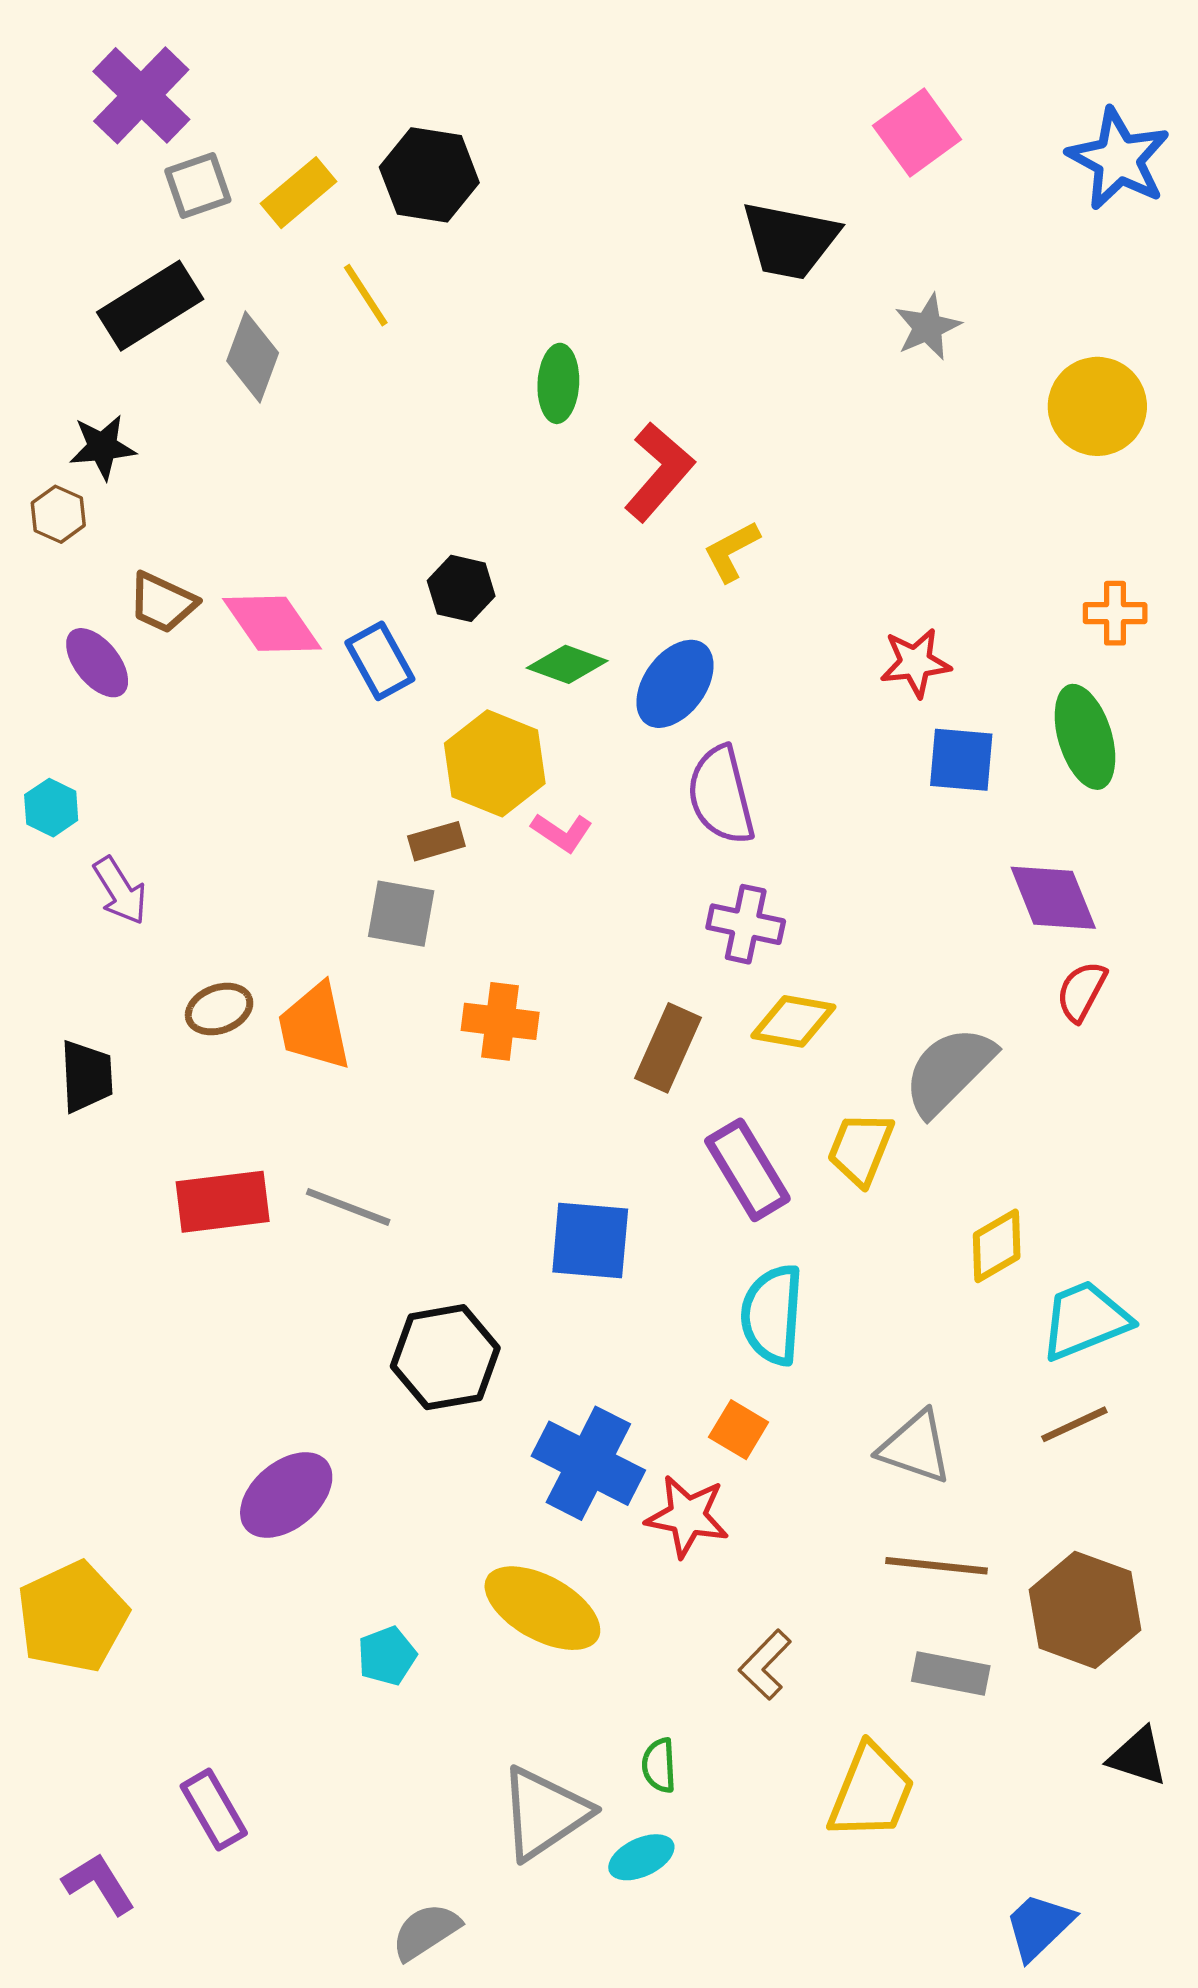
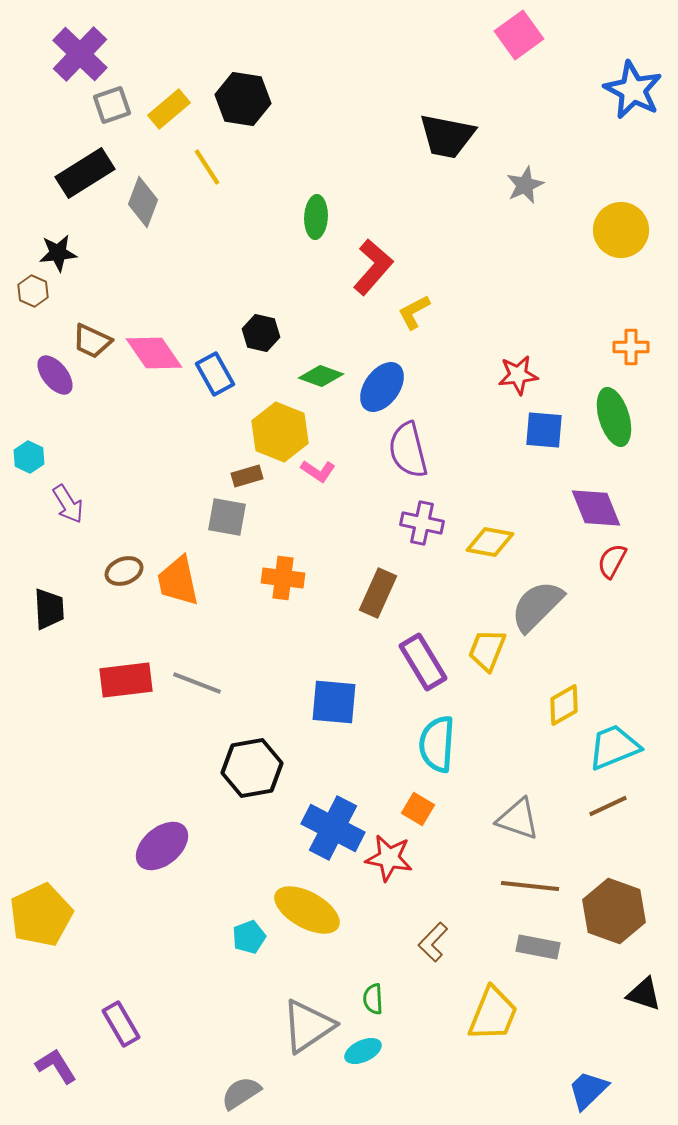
pink square: (917, 132) -> (519, 35), moved
yellow diamond: (793, 1021) -> (490, 542), moved
cyan pentagon: (387, 1656) -> (249, 937), moved

